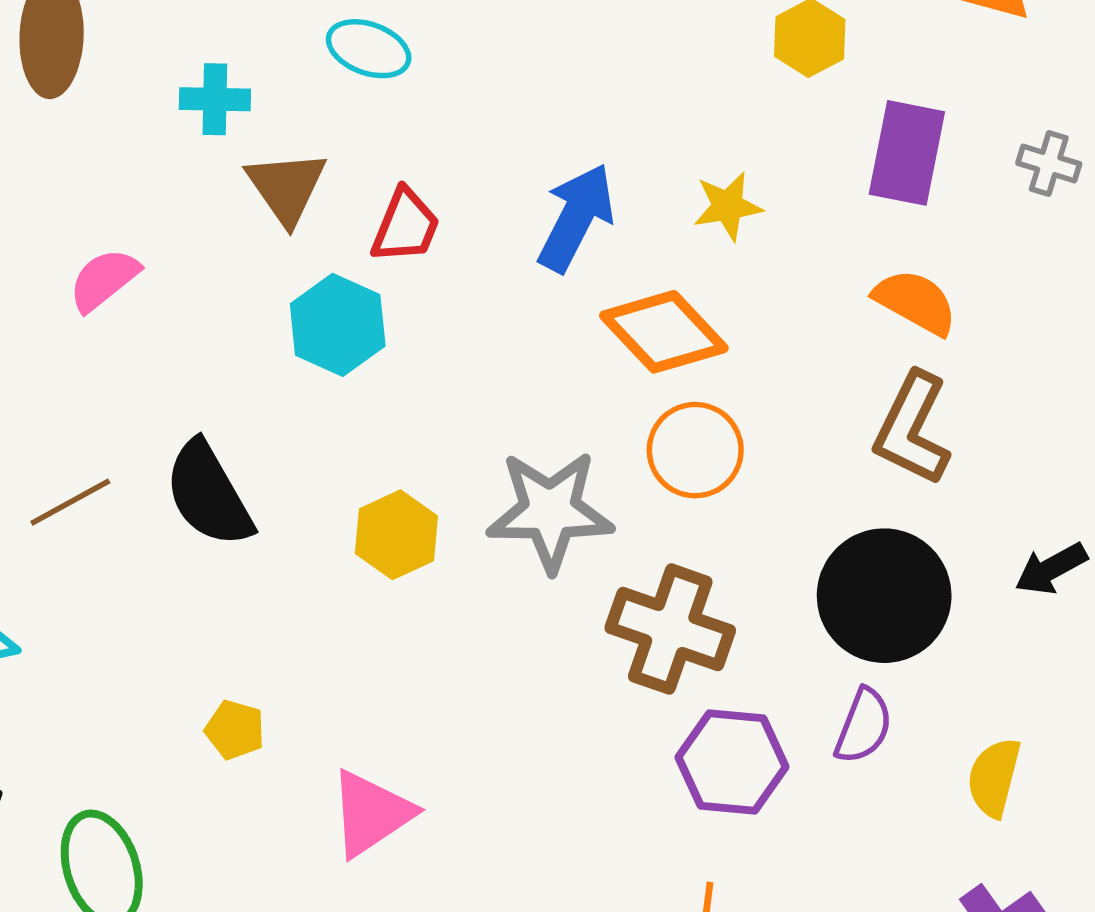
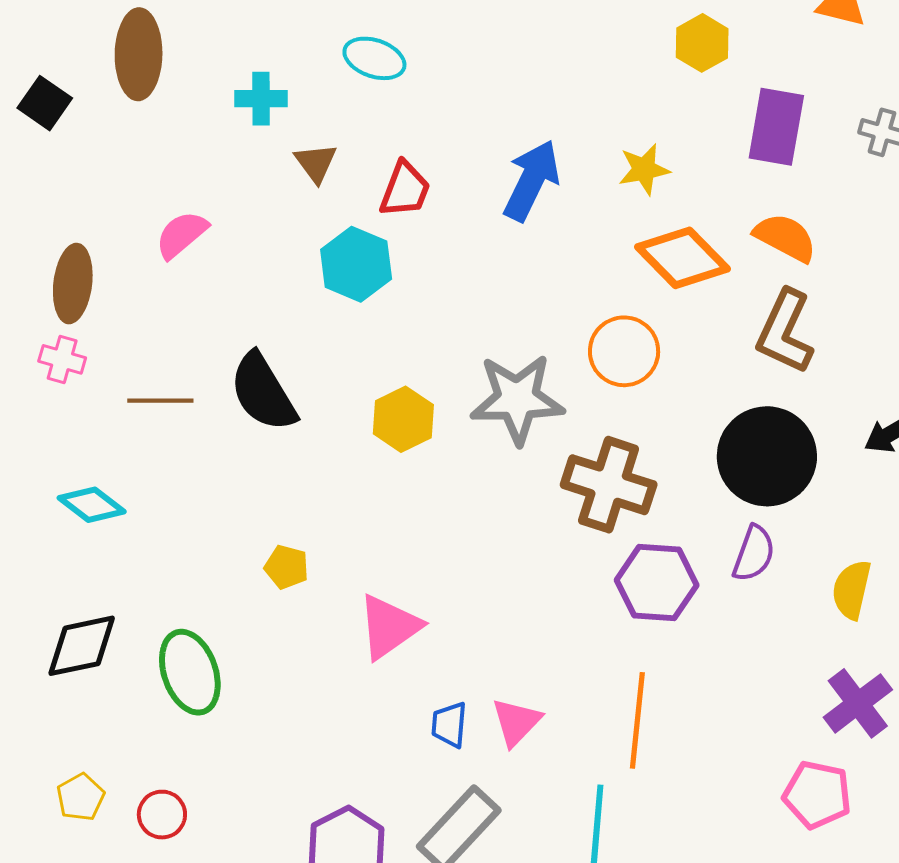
brown triangle: (287, 187) -> (316, 163), size x0.7
orange diamond: (664, 332) -> (682, 258), moved
brown line: (70, 502) -> (160, 401), turned 30

